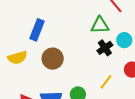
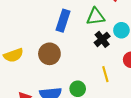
blue rectangle: (37, 30) -> (63, 21), moved
yellow line: (106, 82) -> (105, 74), turned -49

